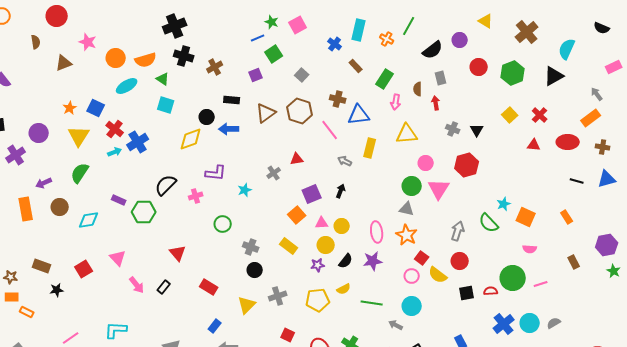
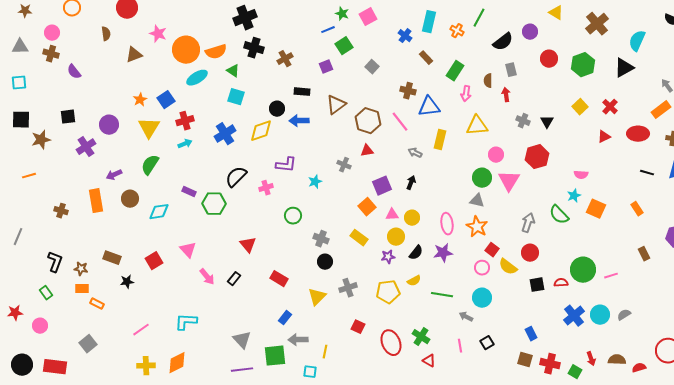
orange circle: (116, 58) -> (186, 50), size x1.4
blue square: (96, 108) -> (166, 100), turned 30
brown hexagon: (300, 111) -> (368, 121), moved
red cross: (115, 129) -> (185, 121), turned 36
blue cross: (138, 142) -> (225, 134), moved
red triangle: (534, 145) -> (604, 137), turned -32
gray cross: (274, 173) -> (344, 165), turned -32
pink semicircle: (530, 249) -> (581, 175), moved

